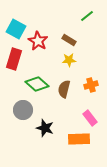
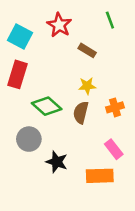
green line: (87, 16) -> (110, 20), turned -72
red star: (38, 41) -> (59, 25), moved
yellow star: (69, 60) -> (87, 86), moved

